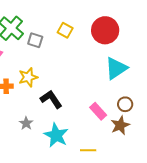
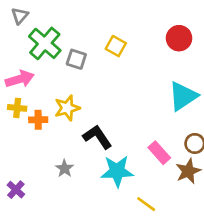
red circle: (105, 30) -> (179, 38), moved, size x0.7
cyan star: (56, 135) -> (117, 171), moved, turned -30
yellow line: (88, 150) -> (146, 204), turned 35

